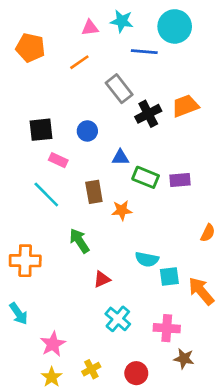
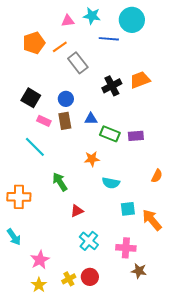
orange pentagon: (30, 48) -> (34, 43), moved, turned -30
gray rectangle: (119, 89) -> (78, 63), moved
black square: (41, 130) -> (31, 98), turned 36
brown rectangle: (94, 192) -> (65, 121), moved
cyan semicircle: (147, 259) -> (111, 183), moved
red circle: (136, 373) -> (90, 277), moved

